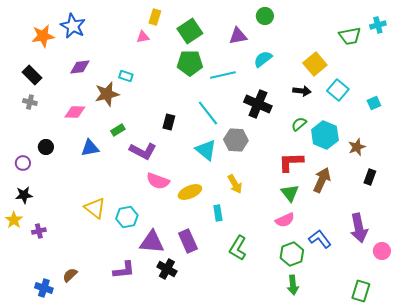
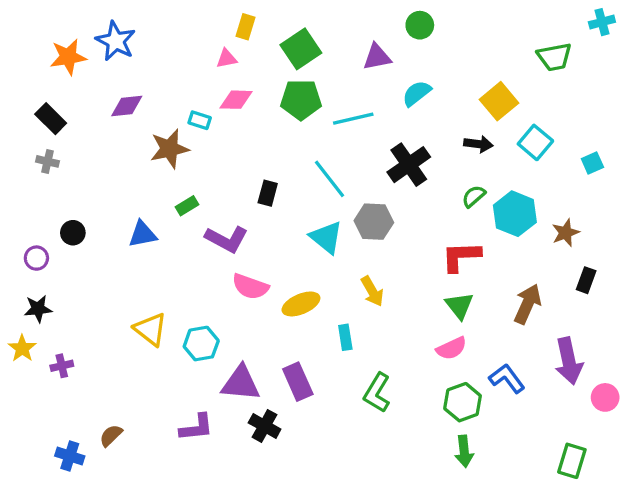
cyan cross: (378, 25) -> (602, 22), moved
black cross: (258, 104) -> (409, 165), turned 32
pink diamond: (75, 112) -> (236, 100), moved
brown arrow: (322, 180) -> (528, 304), moved

